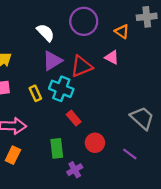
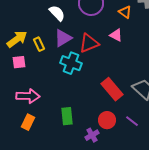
yellow rectangle: (35, 93) -> (39, 44), moved
red rectangle: (74, 118) -> (112, 89), moved, size x1.6
red circle: (95, 143) -> (107, 120), moved
purple cross: (75, 170) -> (92, 135), moved

